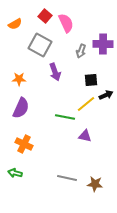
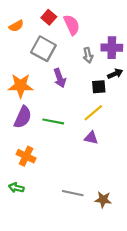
gray arrow: (81, 51) -> (88, 55), turned -32
orange star: (19, 79) -> (21, 86), size x1.6
black arrow: (106, 95) -> (115, 74), moved
green line: (65, 117) -> (53, 121), moved
purple triangle: (85, 136) -> (91, 138), moved

